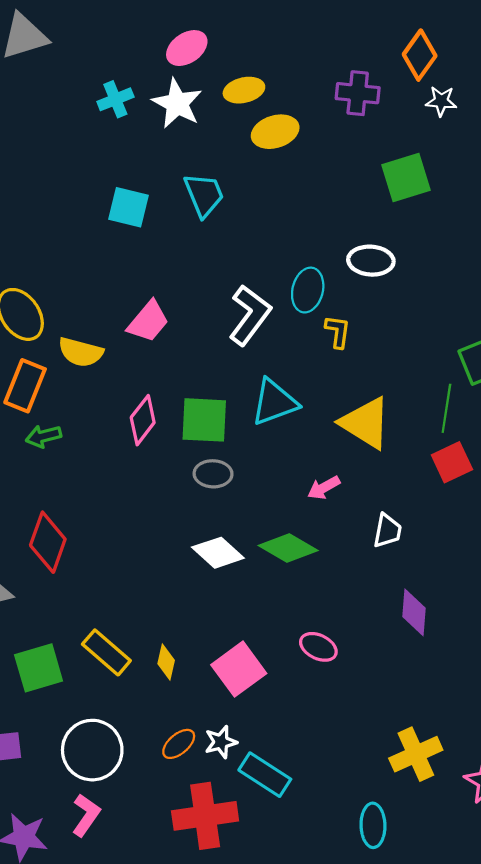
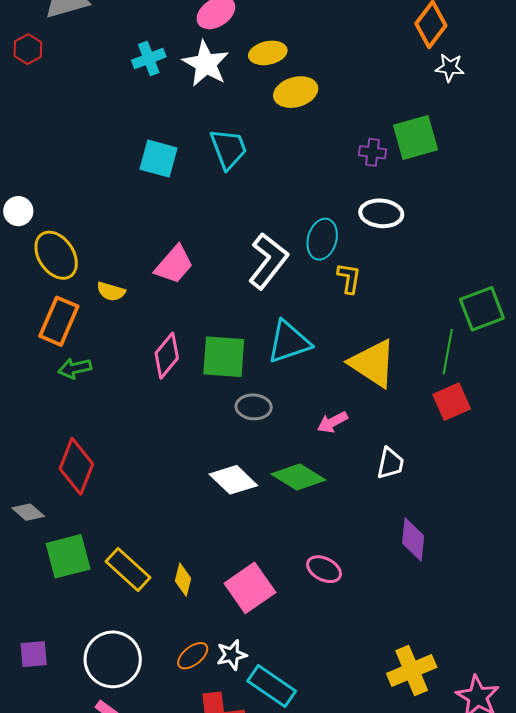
purple cross: (358, 93) -> (372, 152), moved, size x0.7
yellow semicircle: (81, 352) -> (111, 291), size x0.7
gray ellipse: (213, 474) -> (254, 407), moved
green square: (39, 668) -> (68, 556), moved

